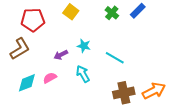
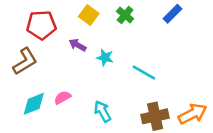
green cross: (112, 13) -> (125, 15), moved
purple arrow: (61, 55) -> (78, 45), moved, turned 56
cyan arrow: (83, 74) -> (103, 111), moved

